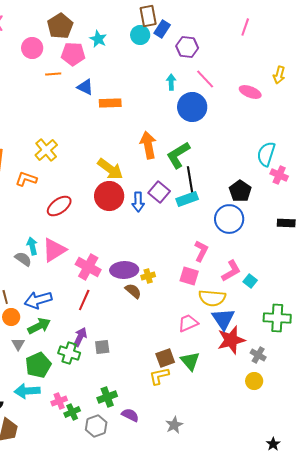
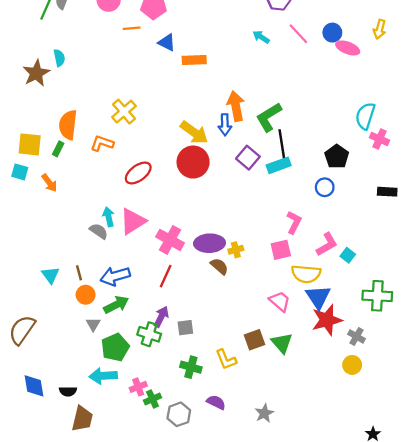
cyan arrow: (171, 82) -> (261, 37), turned -56
blue circle: (192, 107) -> (332, 33), moved, size x0.6
blue arrow: (138, 202) -> (225, 125), moved
blue circle: (229, 219) -> (325, 187), size x0.6
pink square: (189, 276) -> (281, 250), turned -30
pink trapezoid: (188, 323) -> (280, 301), turned 65
yellow L-shape: (159, 376) -> (226, 359), moved, turned -100
green cross: (107, 397) -> (191, 367), moved, turned 36

